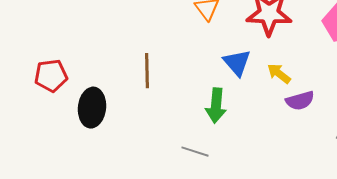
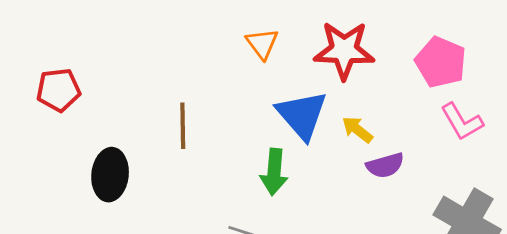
blue triangle: (237, 63) -> (302, 115), size x1.4
red pentagon: (51, 76) -> (58, 90), moved

